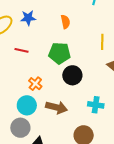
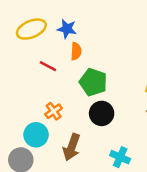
orange semicircle: (65, 22) -> (76, 51), moved
brown arrow: (57, 107) -> (72, 147), turned 80

